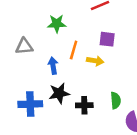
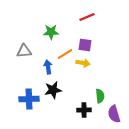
purple square: (107, 39) -> (85, 45), moved
orange line: (74, 50) -> (65, 54), turned 42
black cross: (84, 105) -> (84, 110), moved

